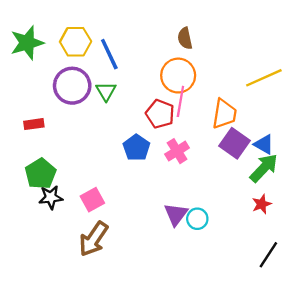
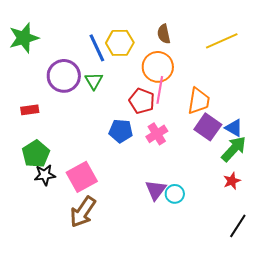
yellow hexagon: (76, 42) -> (120, 43), moved
yellow line: (264, 78) -> (222, 41), moved
blue pentagon: (136, 148) -> (121, 131), turned -30
pink square: (92, 200) -> (82, 177), size x1.4

